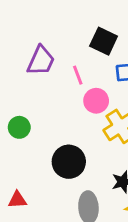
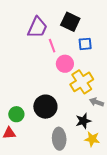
purple trapezoid: (41, 61) -> (37, 27), moved
green circle: (19, 127) -> (16, 114), moved

